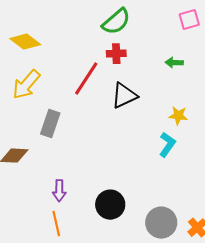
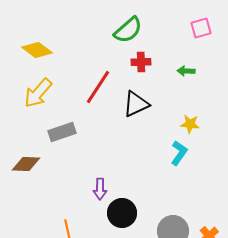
red cross: (116, 54) -> (141, 62), moved
gray rectangle: (50, 124) -> (62, 132), turned 52
purple arrow: (59, 191) -> (100, 189), moved

